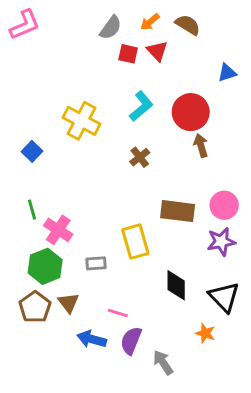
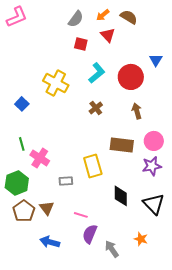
red square: (128, 54) -> (81, 44), moved
blue triangle: (227, 73) -> (156, 60), moved, turned -40
brown arrow: (201, 146) -> (137, 111), moved
green hexagon: (45, 266) -> (17, 183), moved
orange star: (205, 333) -> (141, 239), moved
blue arrow: (92, 339) -> (50, 242), moved

